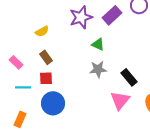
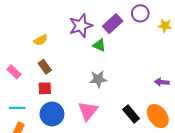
green triangle: (98, 44) -> (99, 45), moved
black rectangle: (129, 77) -> (131, 114), moved
cyan line: (23, 87) -> (17, 108), moved
pink triangle: (120, 100) -> (88, 111), moved

